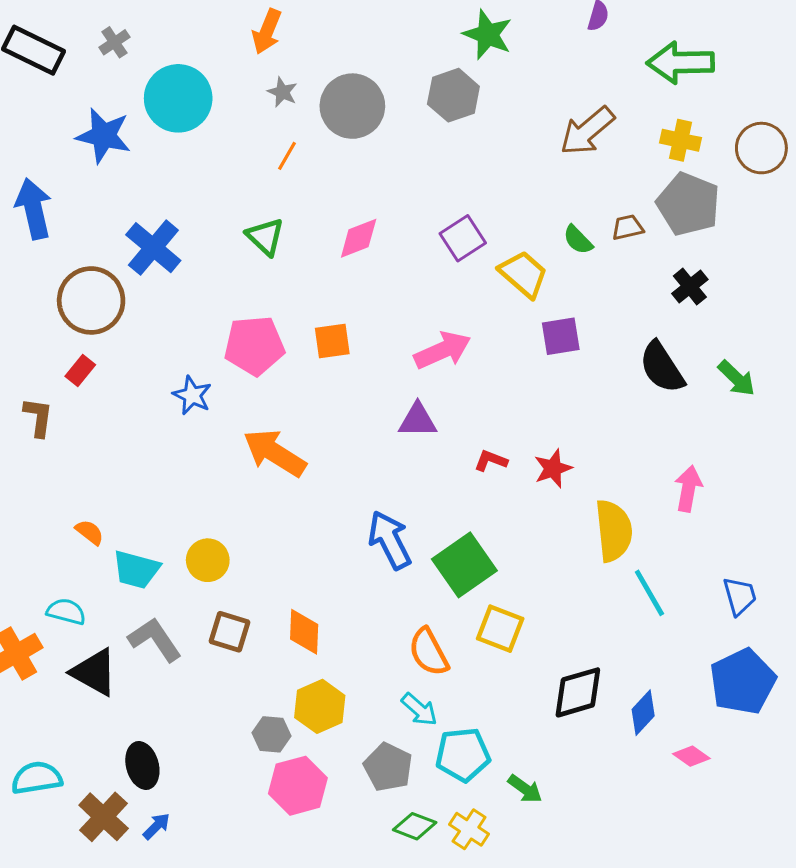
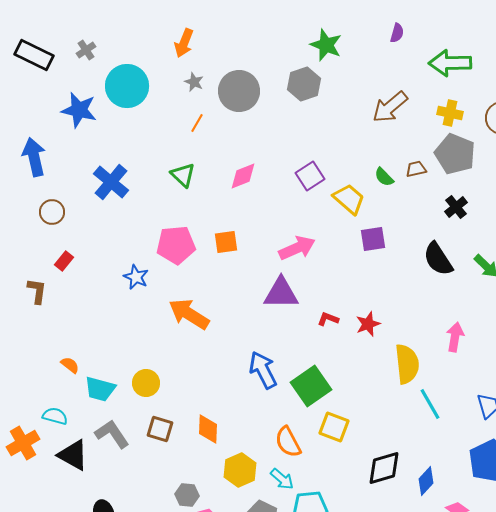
brown circle: (91, 300) -> (52, 212), moved, size x0.6
purple triangle: (418, 420) -> (281, 293), size x1.4
yellow hexagon: (320, 706) -> (240, 470), moved

